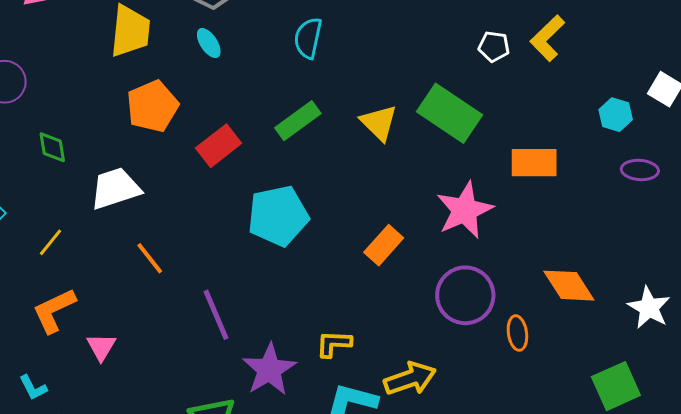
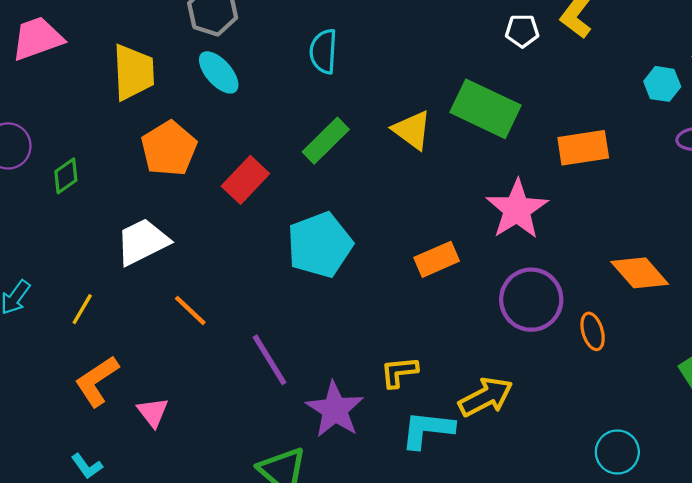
cyan ellipse: (209, 43) -> (219, 72), size x1.4
green diamond: (52, 147) -> (66, 176), moved, turned 72
orange rectangle: (384, 245) -> (437, 259), turned 33

